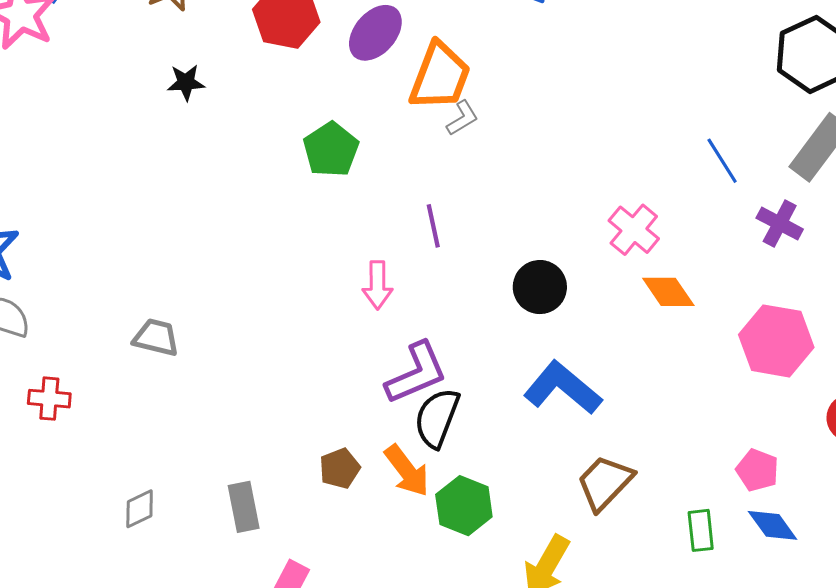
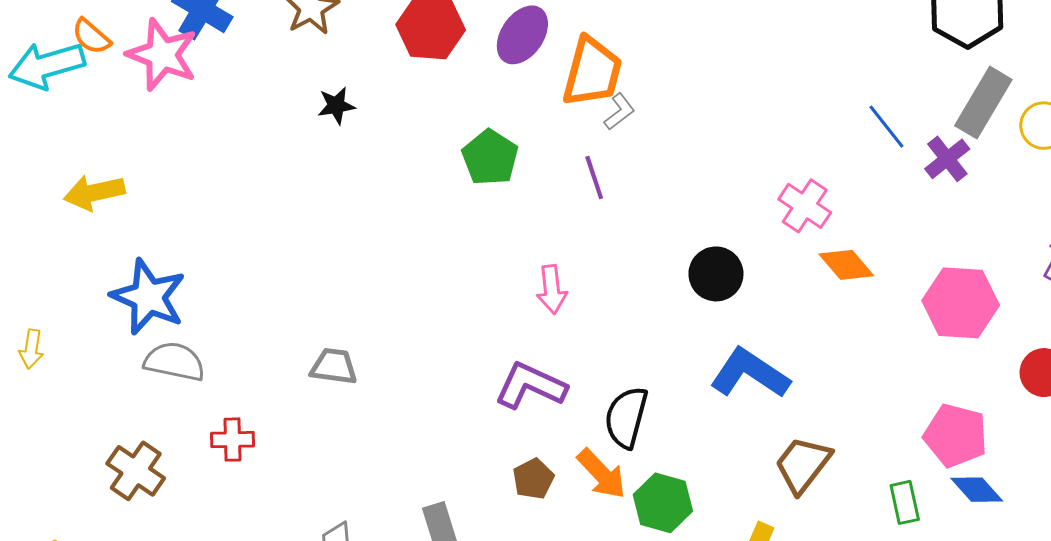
purple cross: (780, 224) -> (947, 159), moved, turned 30
purple line: (433, 226) -> (594, 178), moved
purple L-shape: (416, 373) -> (530, 386), moved, turned -126
pink pentagon: (757, 470) -> (956, 435), size x1.5

